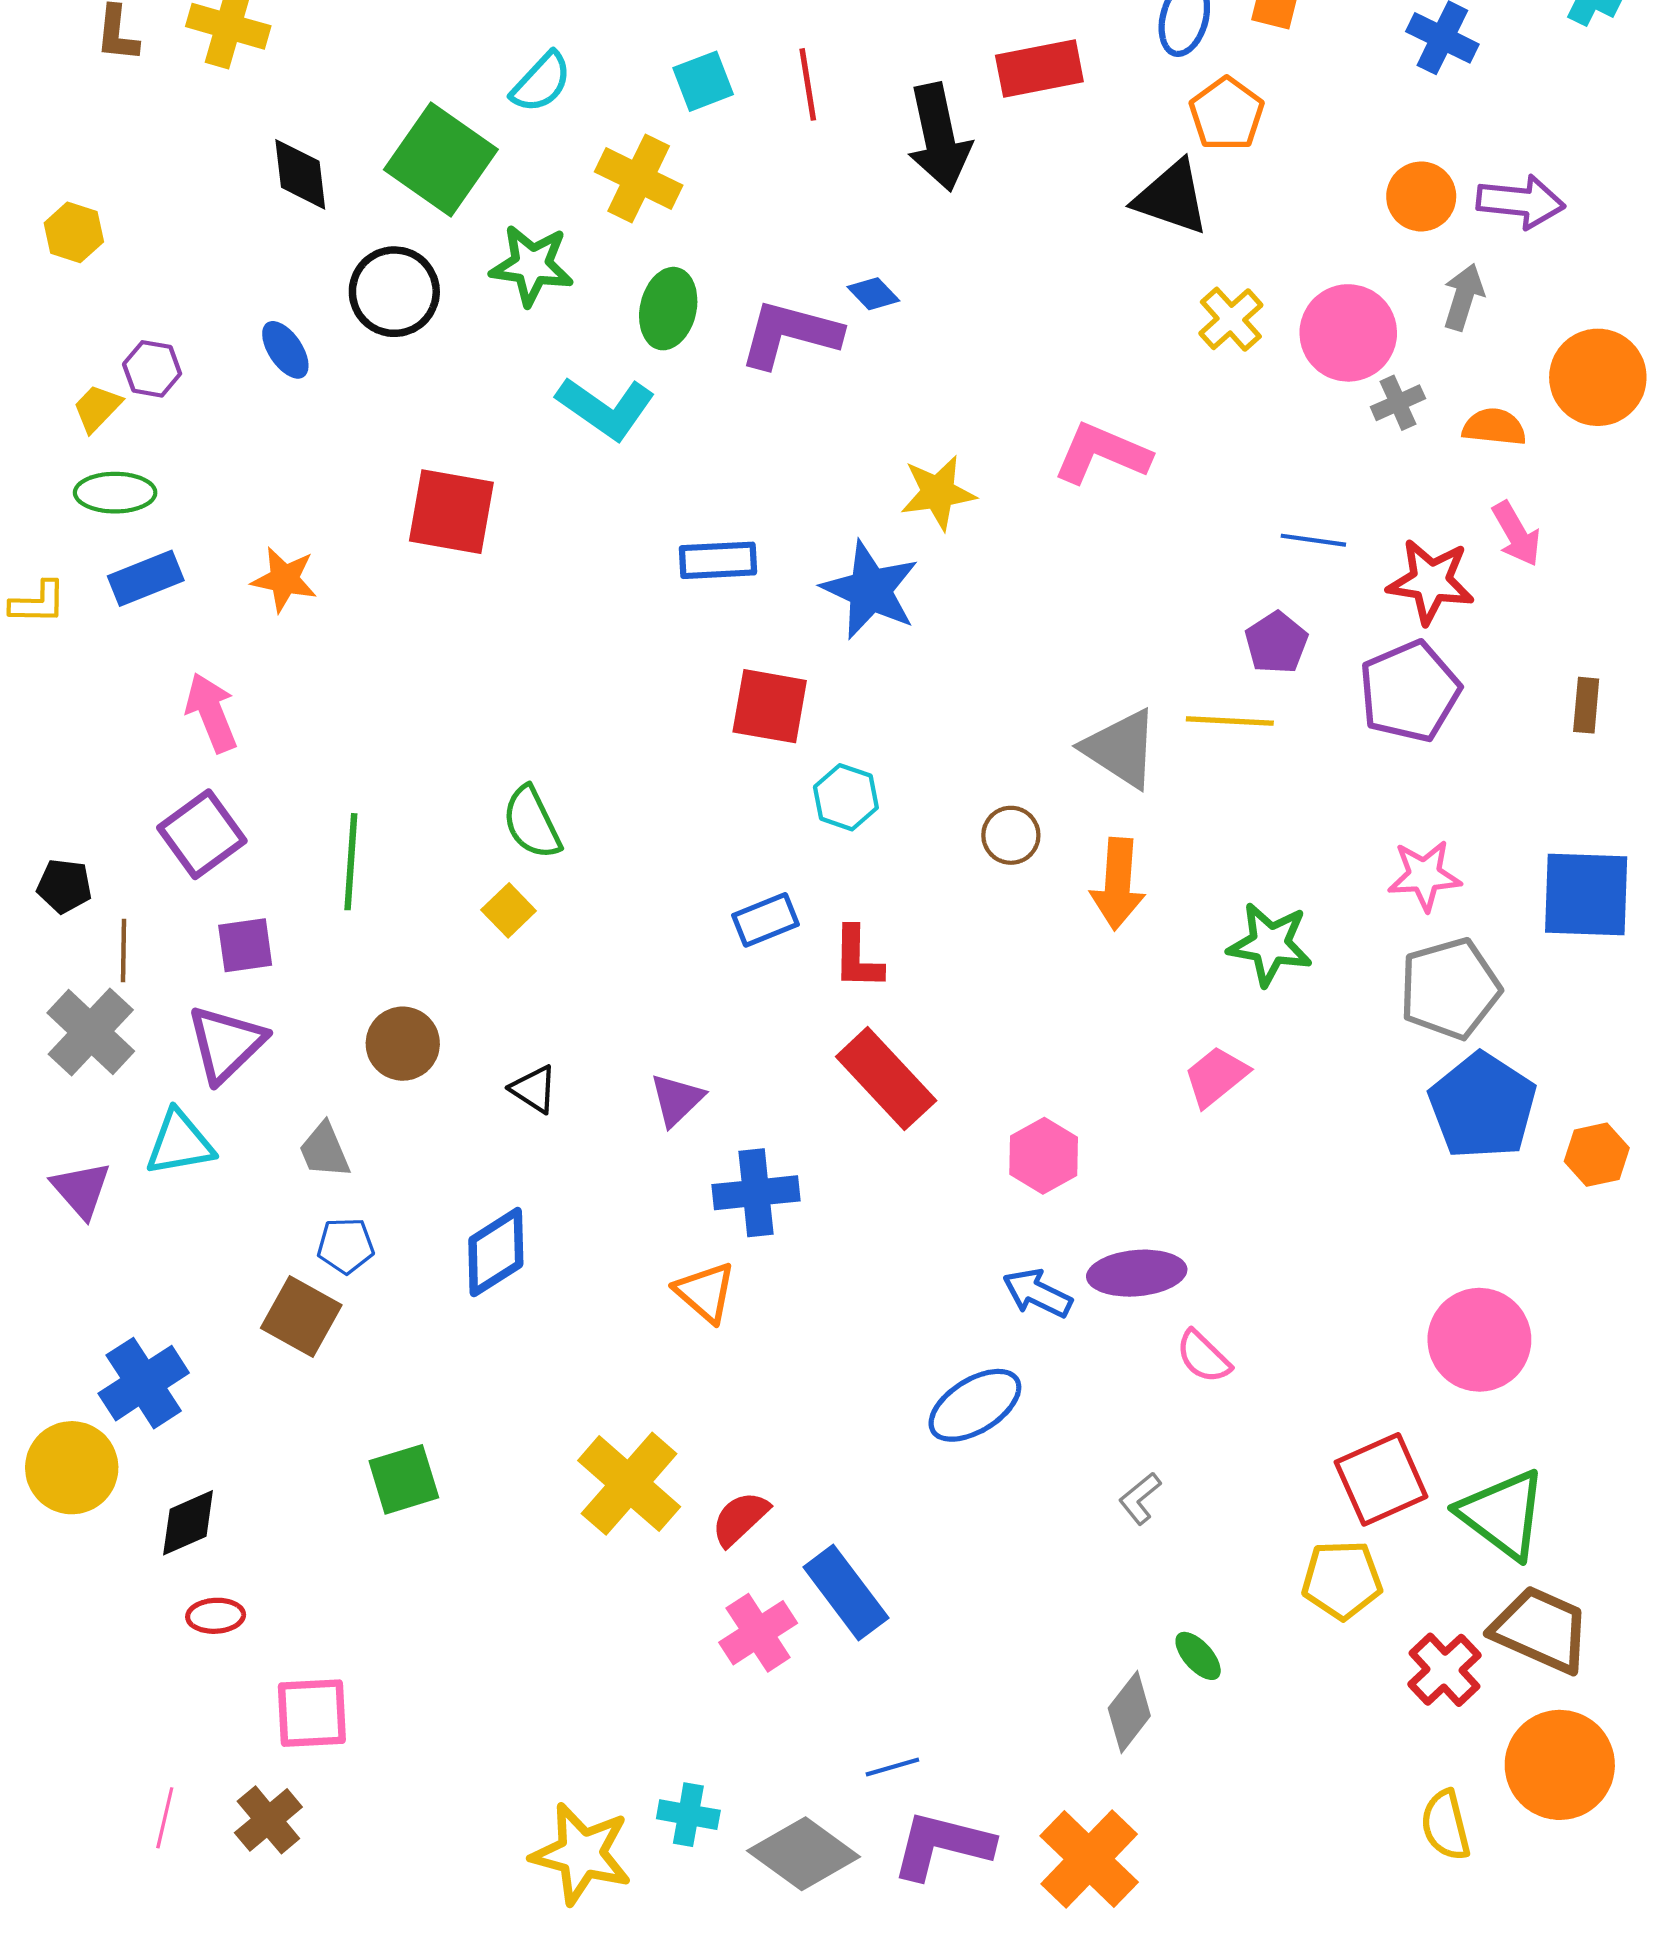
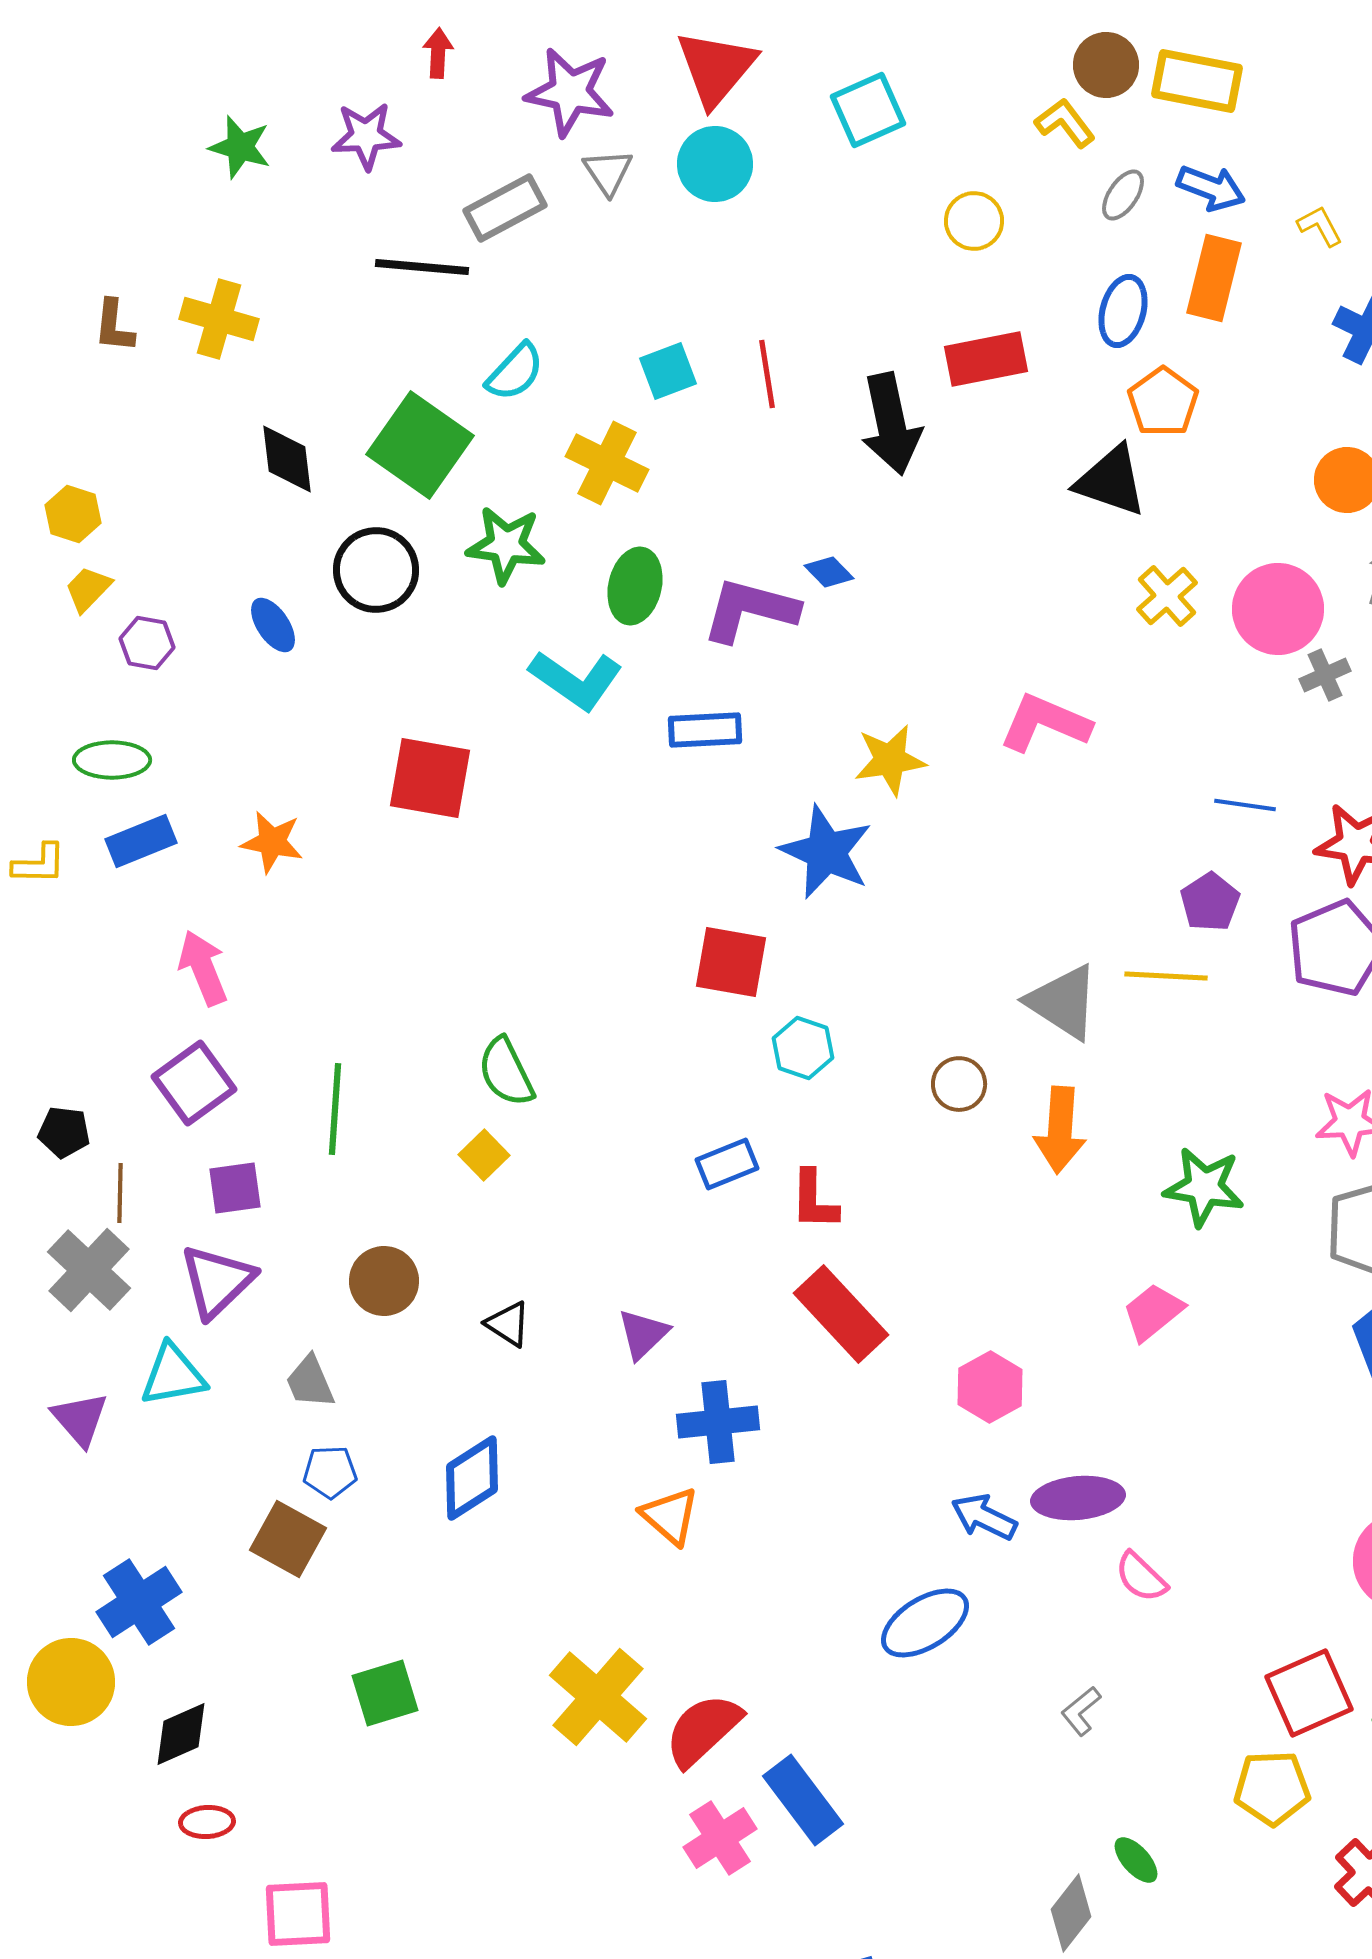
yellow trapezoid: (97, 408) -> (88, 589), moved
blue rectangle: (718, 560) -> (705, 730), moved
red semicircle: (740, 1518) -> (703, 1730), size x1.4

